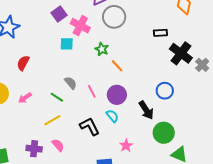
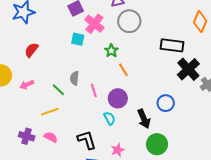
black rectangle: (160, 33) -> (172, 45), size x1.6
gray semicircle: (71, 83) -> (74, 78), turned -144
black L-shape: (90, 126) -> (87, 140), moved
pink semicircle: (58, 145) -> (51, 137), turned -32

